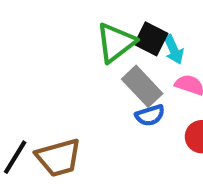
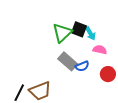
gray rectangle: (142, 86) -> (68, 61), moved

